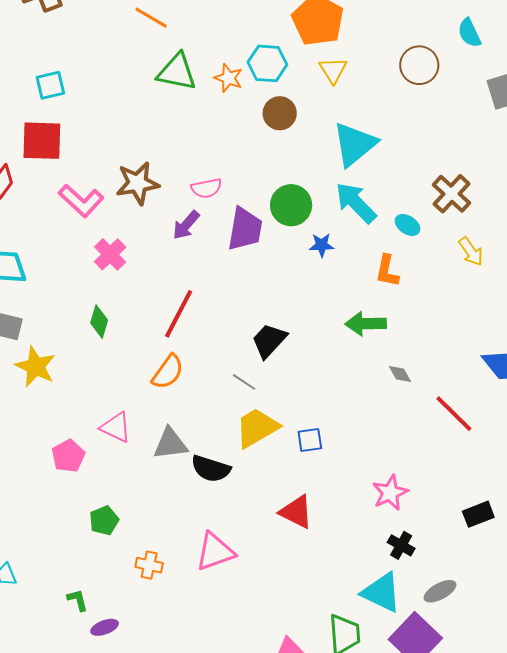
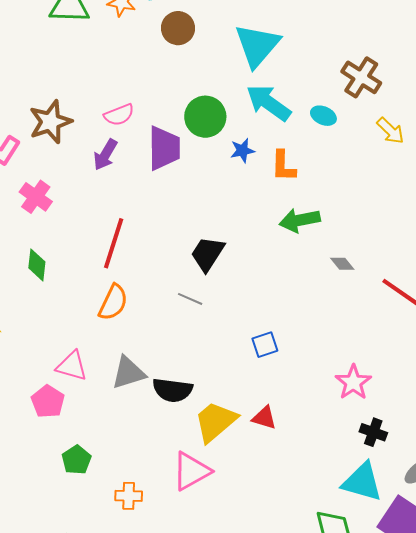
orange L-shape: (387, 271) -> (283, 166), moved
yellow trapezoid: (257, 428) -> (215, 422), moved
pink pentagon: (68, 456) -> (48, 401), moved
red triangle: (296, 512) -> (264, 418), size x0.7

